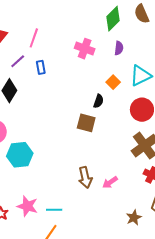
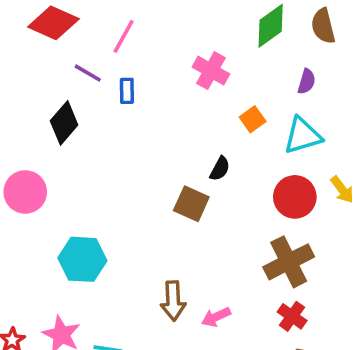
purple semicircle: (119, 48) -> (307, 81), moved
purple line: (18, 61) -> (88, 73), turned 63
orange square: (113, 82) -> (253, 119), moved
cyan hexagon: (20, 155) -> (82, 259), moved

